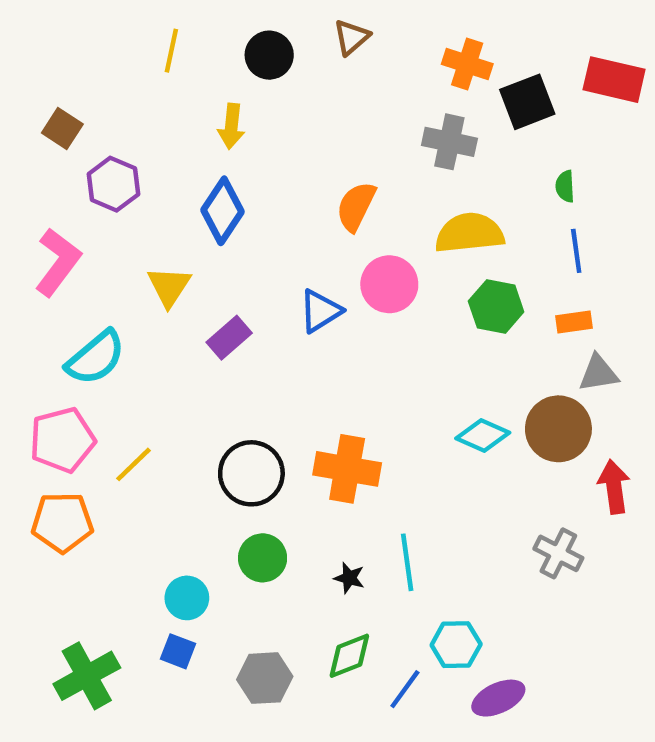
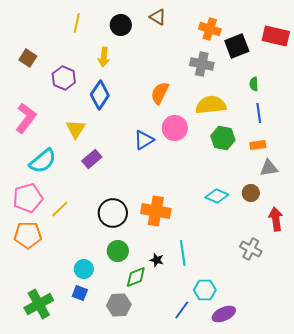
brown triangle: (352, 37) -> (158, 17), turned -48
purple hexagon: (113, 184) -> (64, 78), moved
purple rectangle: (229, 338) -> (92, 159), moved
brown circle: (558, 429) -> (251, 193), size x0.6
green diamond: (349, 656) -> (136, 277), moved

